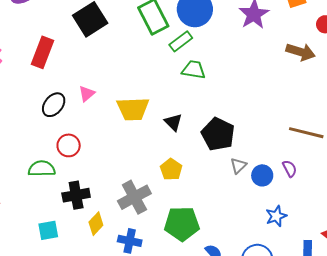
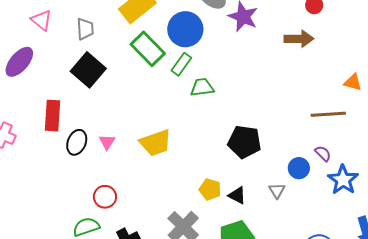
black ellipse: (54, 105) -> (77, 142), moved
black triangle: (173, 122) -> (237, 195), moved
gray triangle: (238, 166) -> (277, 191), moved
blue star: (276, 216) -> (343, 180), moved, size x1.4

